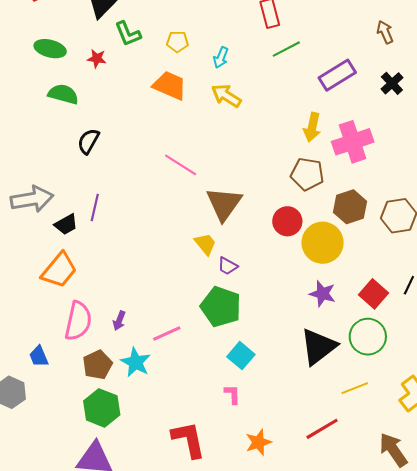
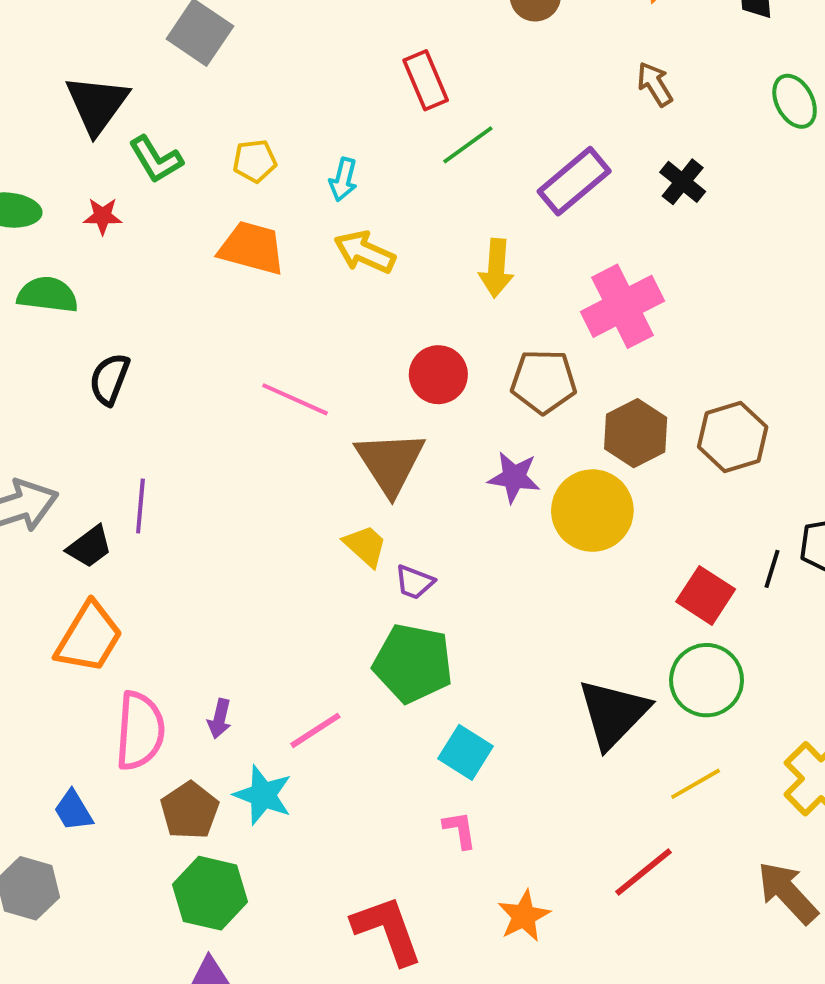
yellow arrow: (312, 127) -> (496, 268), moved
red circle: (287, 221) -> (438, 375), moved
purple star: (322, 294) -> (514, 477), moved

